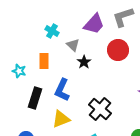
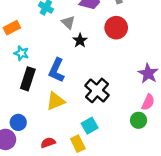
orange rectangle: (44, 61) -> (12, 28), moved, turned 63
cyan star: (19, 71) -> (21, 53), moved

